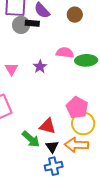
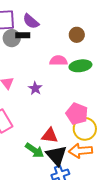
brown circle: (75, 15) -> (77, 35), moved
purple star: (40, 67) -> (35, 88), moved
black triangle: (52, 147) -> (56, 156), size x1.6

